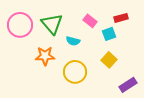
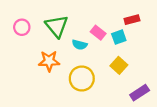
pink rectangle: (90, 21) -> (98, 33), moved
pink circle: (20, 25) -> (22, 27), size x0.6

